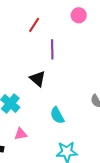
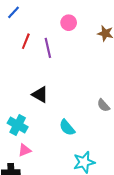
purple line: (52, 49) -> (48, 48), moved
pink triangle: (21, 134) -> (25, 150), moved

